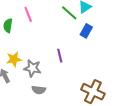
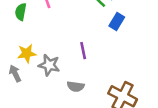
gray semicircle: (39, 90) -> (76, 86), moved

